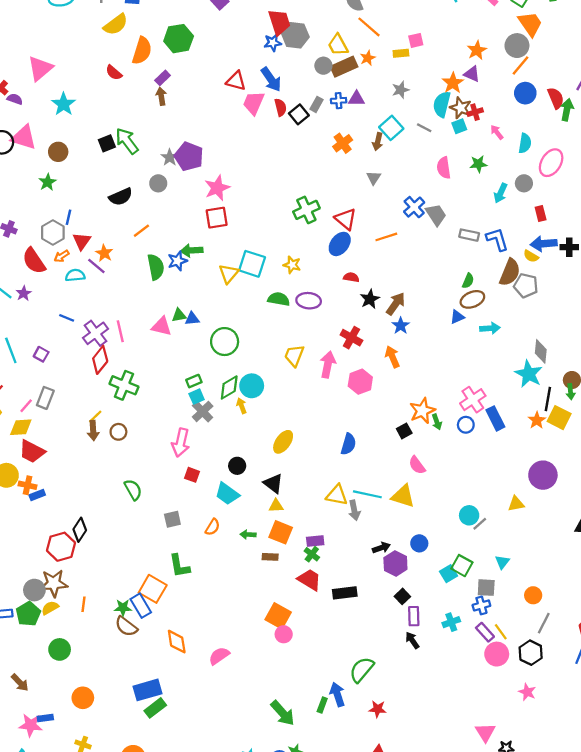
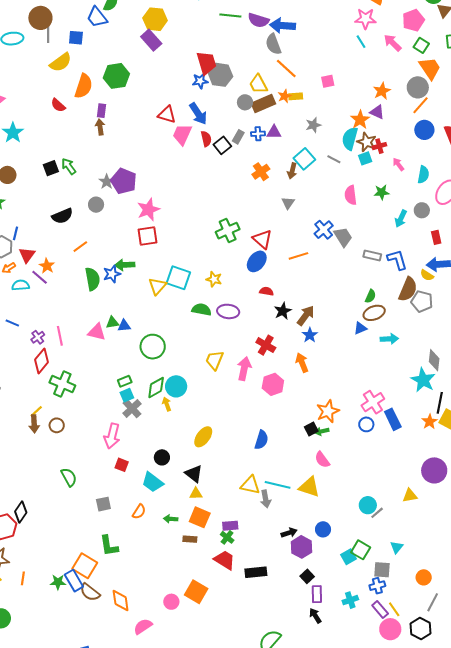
yellow rectangle: (401, 53) -> (296, 96), moved
purple rectangle: (163, 78) -> (102, 111), turned -40
green arrow: (127, 141) -> (69, 166), size x0.7
purple cross: (96, 333) -> (38, 337), size x0.6
green arrow: (437, 422) -> (322, 431), moved, turned 96
brown semicircle: (126, 626) -> (90, 592), moved
pink circle: (284, 634) -> (171, 602), moved
orange diamond: (177, 642) -> (121, 601), moved

